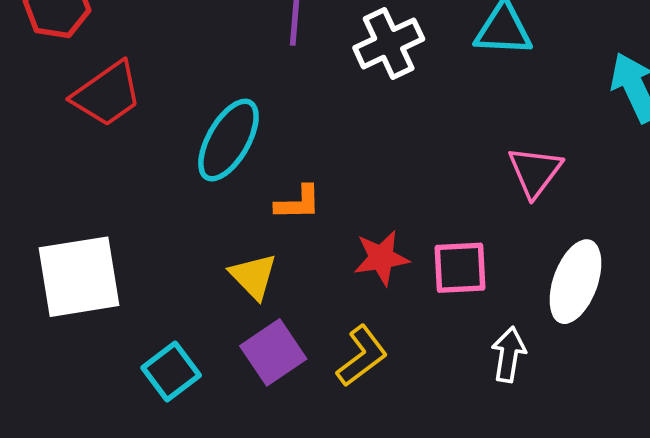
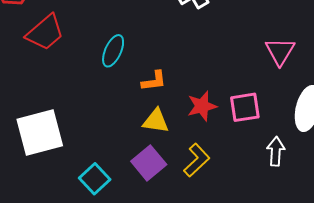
cyan ellipse: (228, 140) -> (113, 51), size x0.7
yellow triangle: (253, 276) -> (156, 121), moved, turned -32

